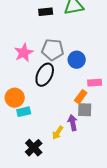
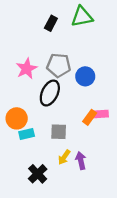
black rectangle: (46, 12) -> (51, 23), turned -56
pink rectangle: (95, 83) -> (101, 114), moved
gray square: (85, 110) -> (59, 132), moved
purple arrow: (73, 123) -> (81, 160), moved

